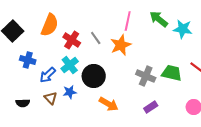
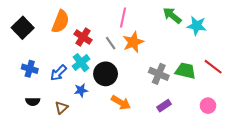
pink line: (128, 21) -> (123, 18), moved
gray line: (96, 38) -> (111, 43), moved
blue cross: (28, 60) -> (30, 69), moved
brown triangle: (51, 98) -> (61, 108), moved, turned 32

